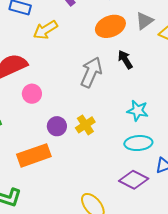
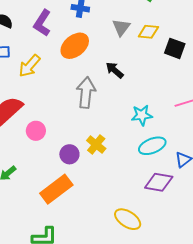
orange ellipse: (110, 26) -> (75, 46), moved

